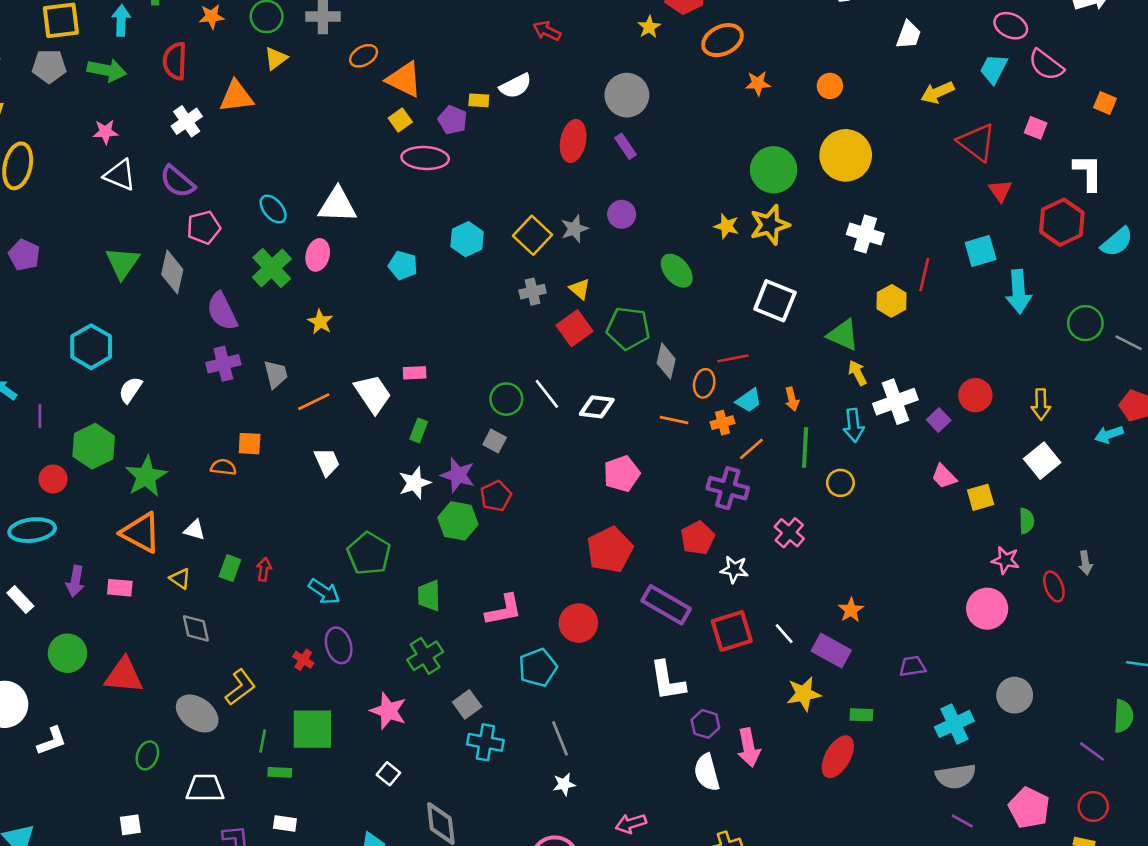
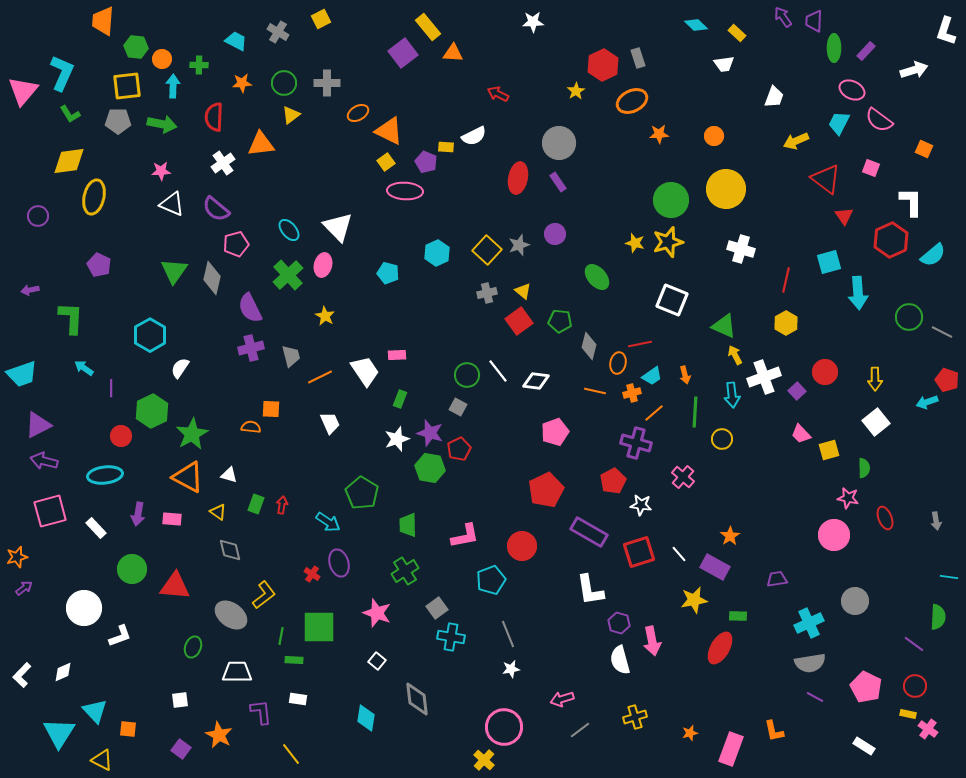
white triangle: (337, 205) -> (338, 227), turned 44
yellow hexagon: (892, 301) -> (786, 323), moved
green pentagon: (628, 328) -> (560, 321), size x0.7
gray arrow: (1085, 563) -> (936, 521), moved

